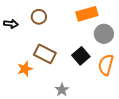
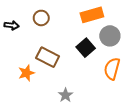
black square: (81, 56) -> (86, 48), moved

